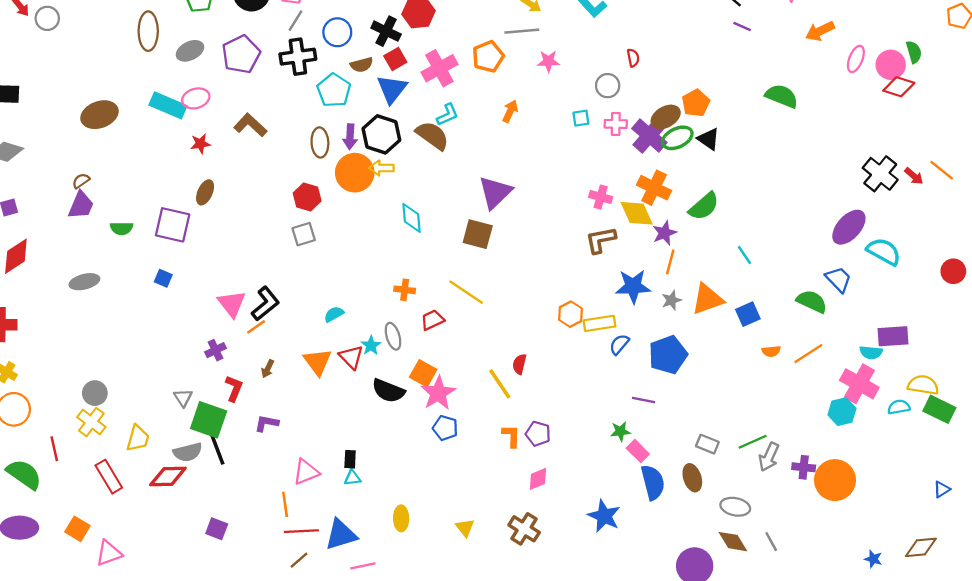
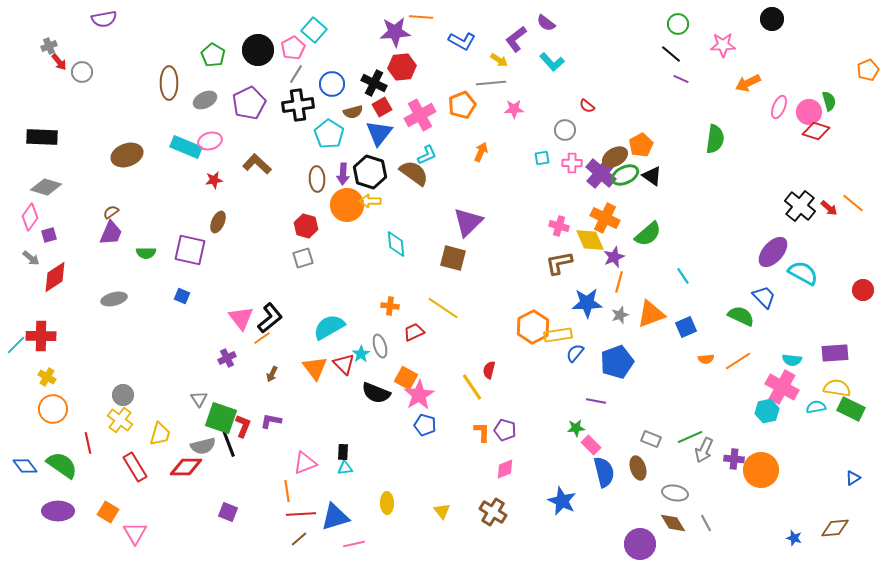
red semicircle: (633, 58) -> (587, 106), turned 140
green semicircle: (782, 96) -> (715, 139), turned 76
cyan semicircle: (334, 314) -> (329, 327), size x1.8
orange hexagon: (570, 314) -> (533, 327), size x1.5
purple rectangle: (893, 336) -> (835, 353), moved
red L-shape: (234, 388) -> (243, 426), moved
pink triangle: (109, 553) -> (135, 533), turned -40

